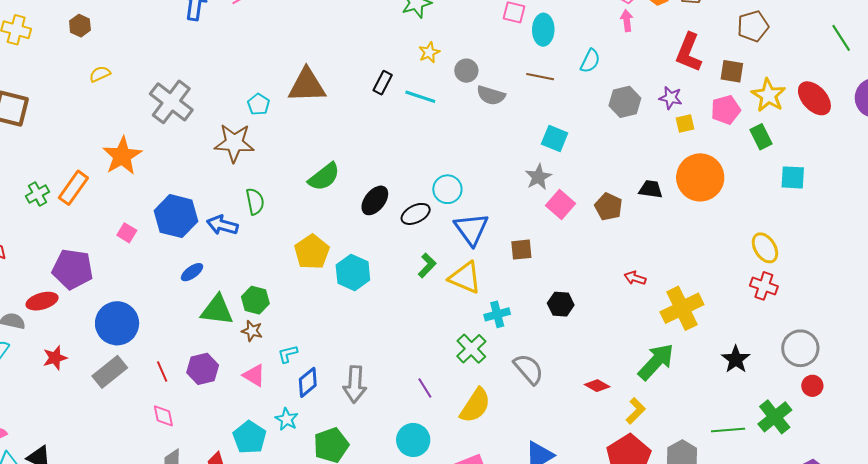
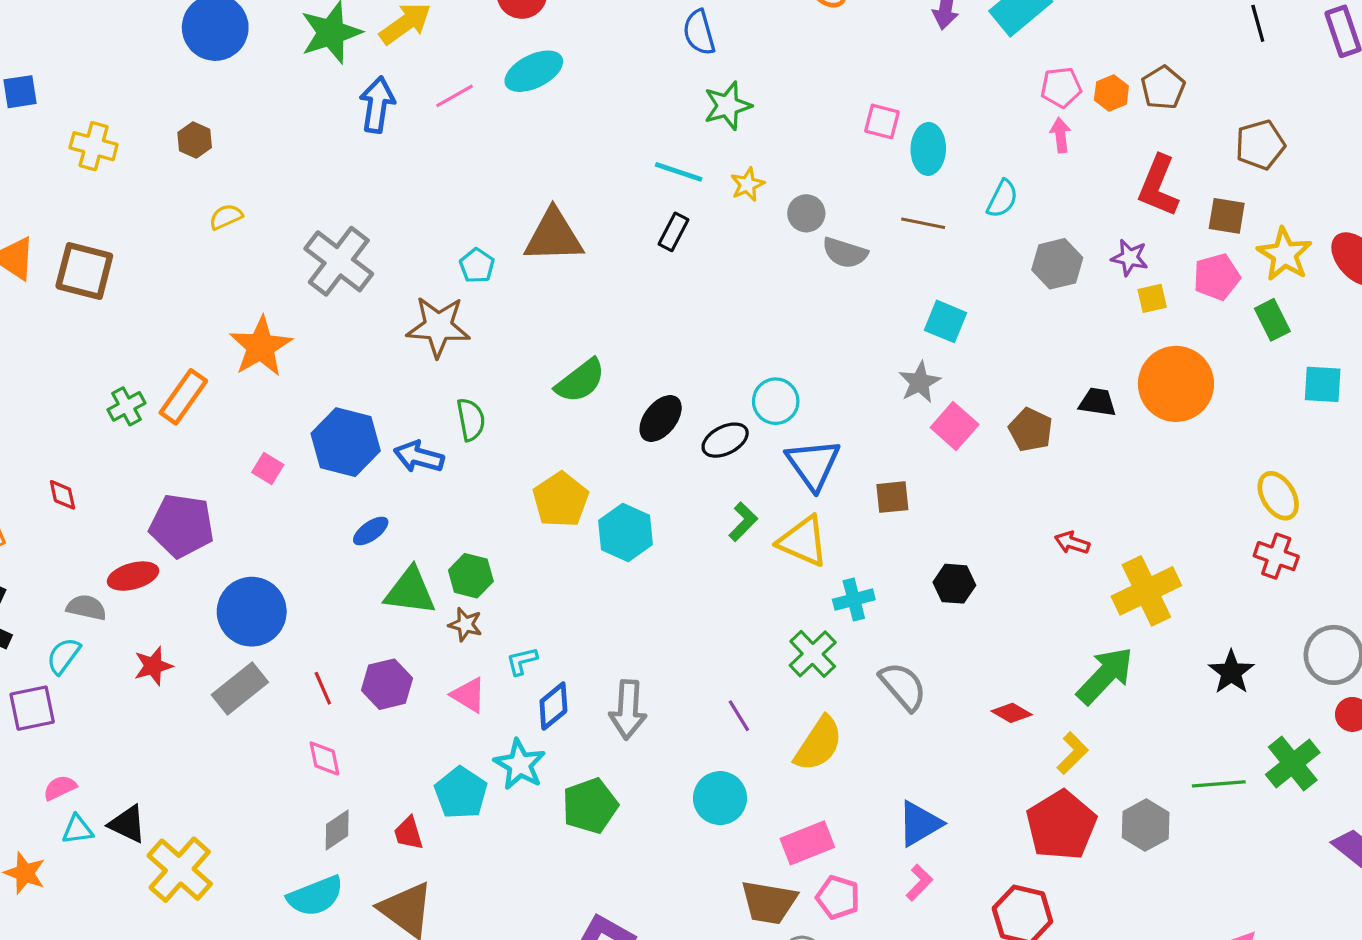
cyan line: (420, 97) -> (679, 172), moved
cyan star: (287, 419) -> (520, 764), size x1.4

